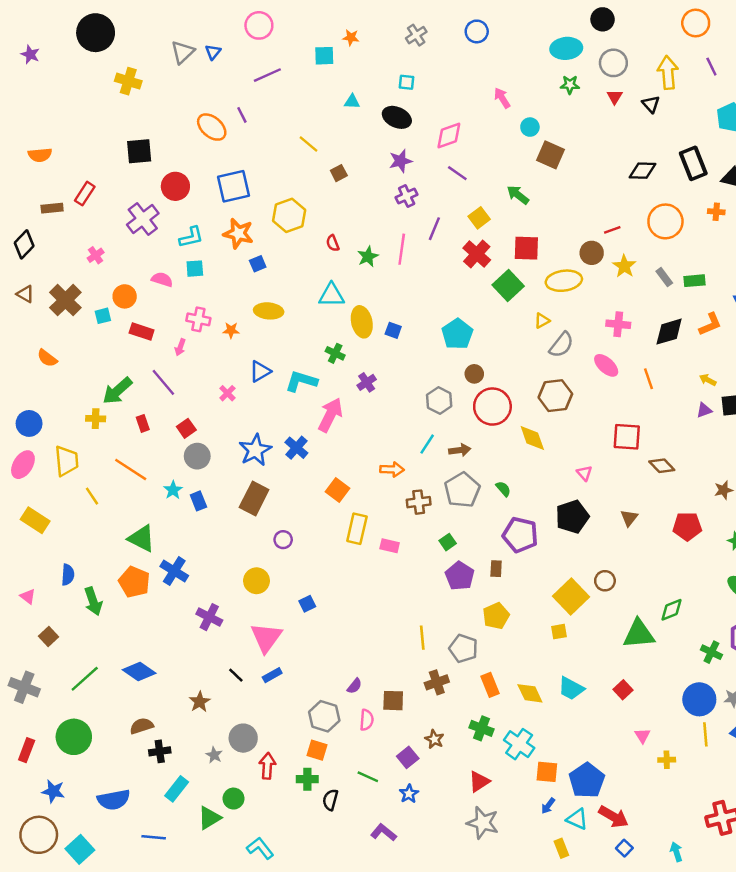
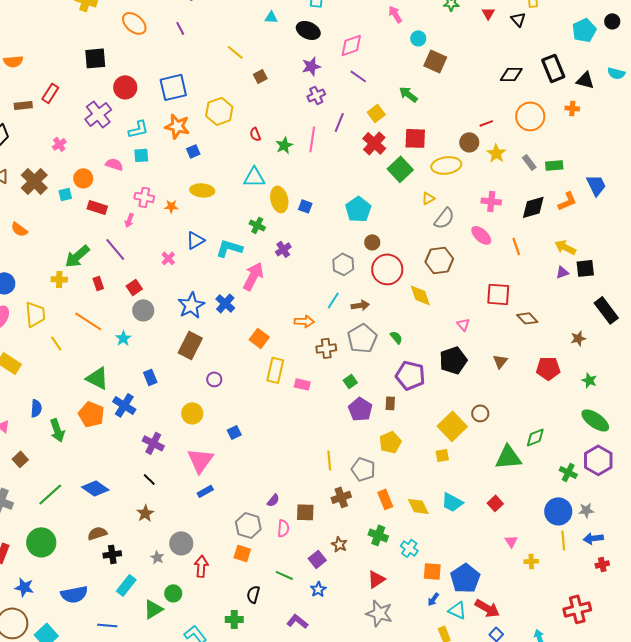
orange ellipse: (212, 127) -> (134, 23), moved
yellow arrow: (708, 380) -> (565, 247), size x1.5
blue rectangle: (198, 501) -> (150, 377), moved
black line: (236, 675) -> (149, 479), moved
cyan cross: (519, 744) -> (409, 548), size x0.7
green cross: (307, 779) -> (234, 619), moved

